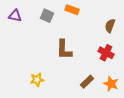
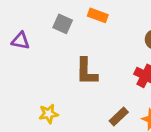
purple triangle: (15, 16) -> (20, 41), moved

